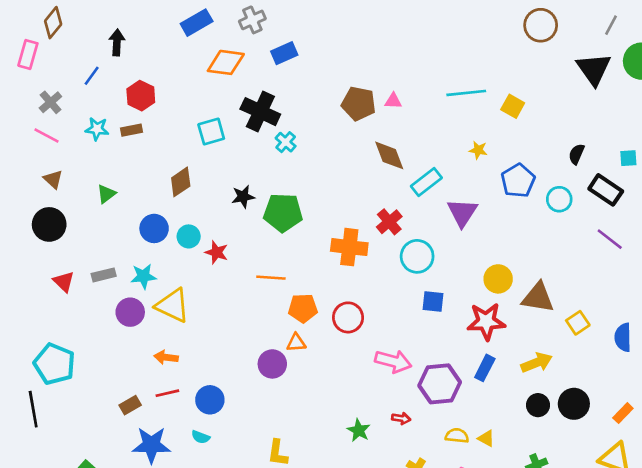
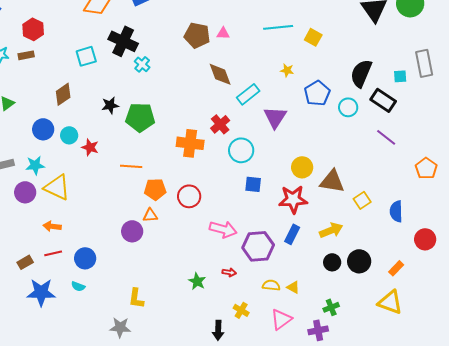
black semicircle: (576, 154) -> (361, 73), size x1.8

